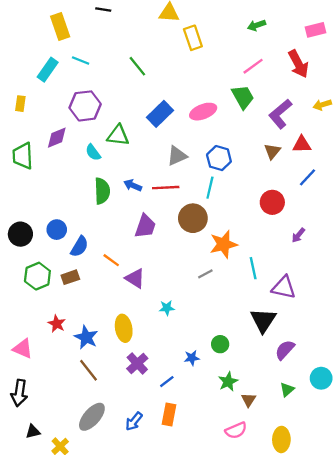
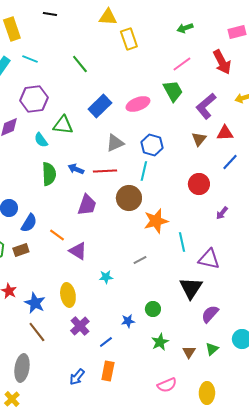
gray line: (205, 274) -> (140, 260), moved
brown triangle: (248, 400) -> (189, 352), moved
gray ellipse: (92, 417) -> (22, 368), moved, turned -32

